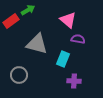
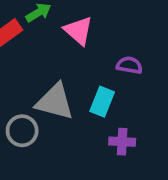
pink triangle: (68, 20) -> (78, 31), moved
gray triangle: (37, 44) -> (55, 102), moved

